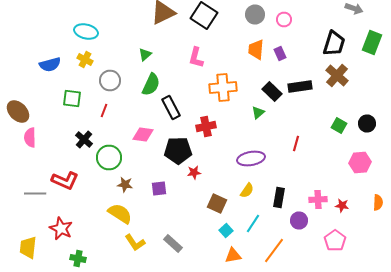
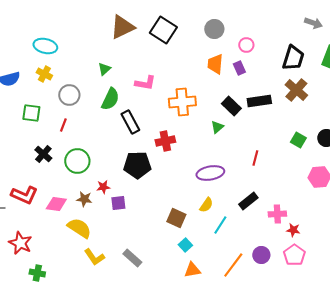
pink circle: (284, 20) -> (246, 45), moved
pink L-shape: (196, 58) -> (145, 83), moved, turned -95
pink diamond: (143, 134) -> (56, 204), moved
green circle: (109, 158) -> (77, 161), moved
red star: (194, 172) -> (103, 187), moved
black rectangle: (279, 198) -> (248, 201), moved, turned 42
red star: (342, 206) -> (293, 230), moved
purple circle: (299, 220) -> (261, 255), moved
cyan line: (253, 224) -> (220, 225), moved

